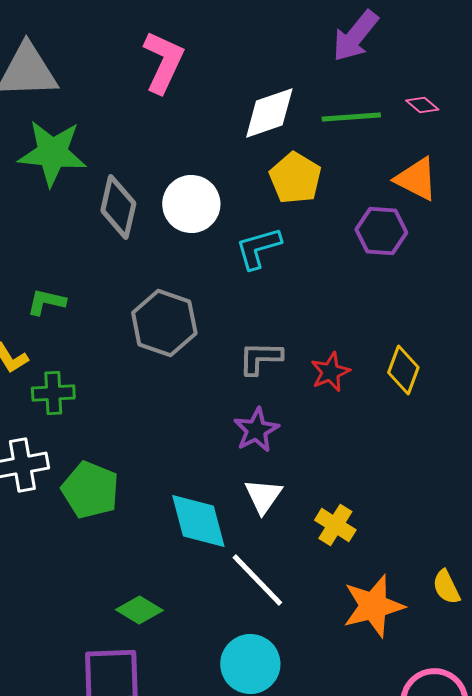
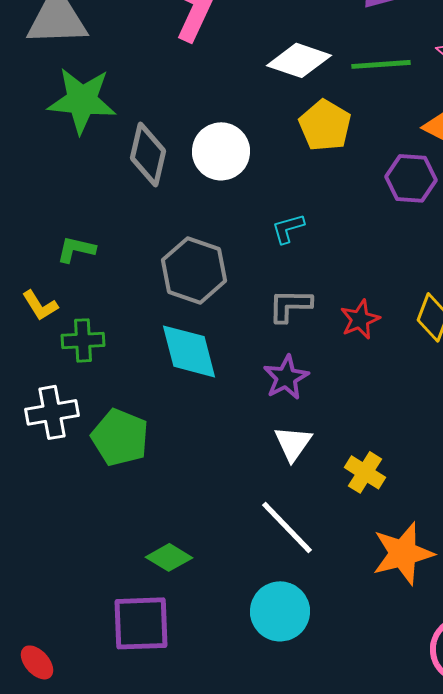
white diamond: (269, 113) -> (299, 60), turned 38
cyan L-shape: (258, 248) -> (288, 228), moved, size x0.7
cyan diamond: (198, 521) -> (189, 351), moved

